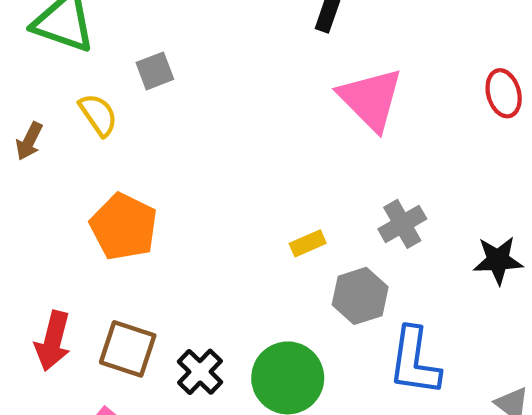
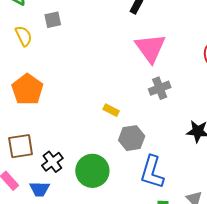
gray cross: (402, 224) -> (160, 88), moved
yellow rectangle: (308, 243) -> (111, 110), turned 42
brown square: (128, 349) -> (21, 146), turned -36

